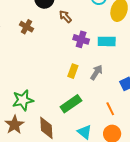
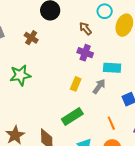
brown arrow: (65, 17) -> (85, 29), moved
cyan rectangle: (107, 41) -> (112, 68), moved
green star: (23, 100) -> (20, 75), moved

